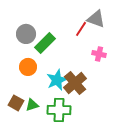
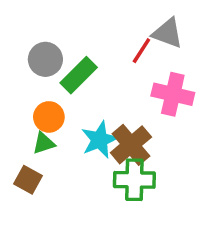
pink cross: (99, 54) -> (173, 94), size x1.6
green triangle: (32, 105) -> (44, 143), moved
green cross: (59, 110) -> (134, 180), moved

